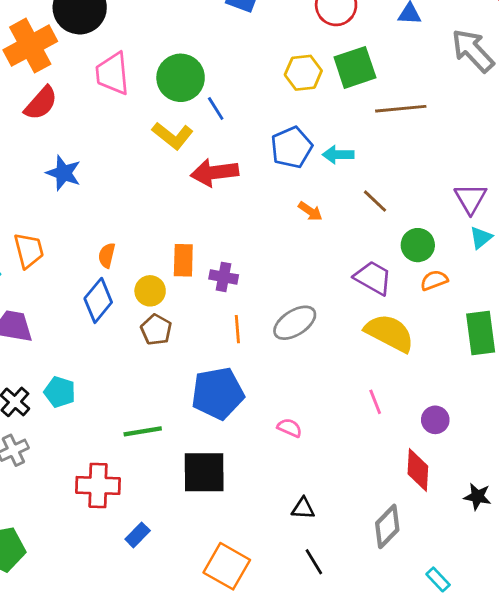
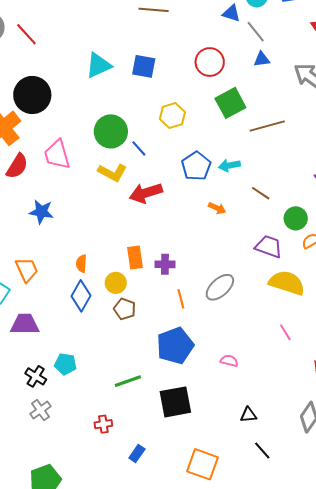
yellow hexagon: (303, 73) -> (172, 115), moved
pink trapezoid: (113, 74) -> (57, 155), moved
red cross: (98, 485) -> (103, 424), size x0.6

